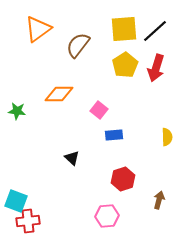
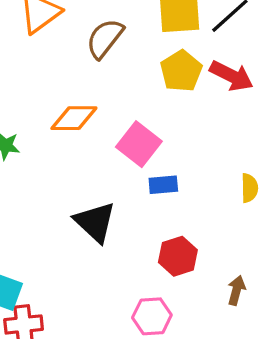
red arrow: (156, 68) -> (232, 76), turned -80
pink square: (99, 110) -> (139, 144), size x1.5
black triangle: (72, 158) -> (95, 222), size x1.8

